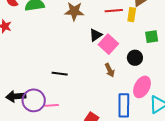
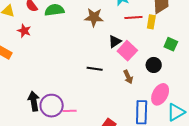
green square: (152, 37) -> (171, 44), turned 32
black line: (60, 74) -> (95, 69), moved
black arrow: (16, 96) -> (34, 101), turned 84

